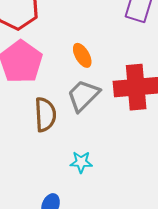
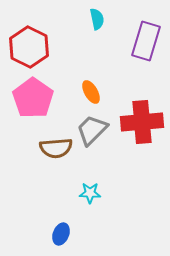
brown semicircle: (45, 115) -> (56, 148), turned 88

